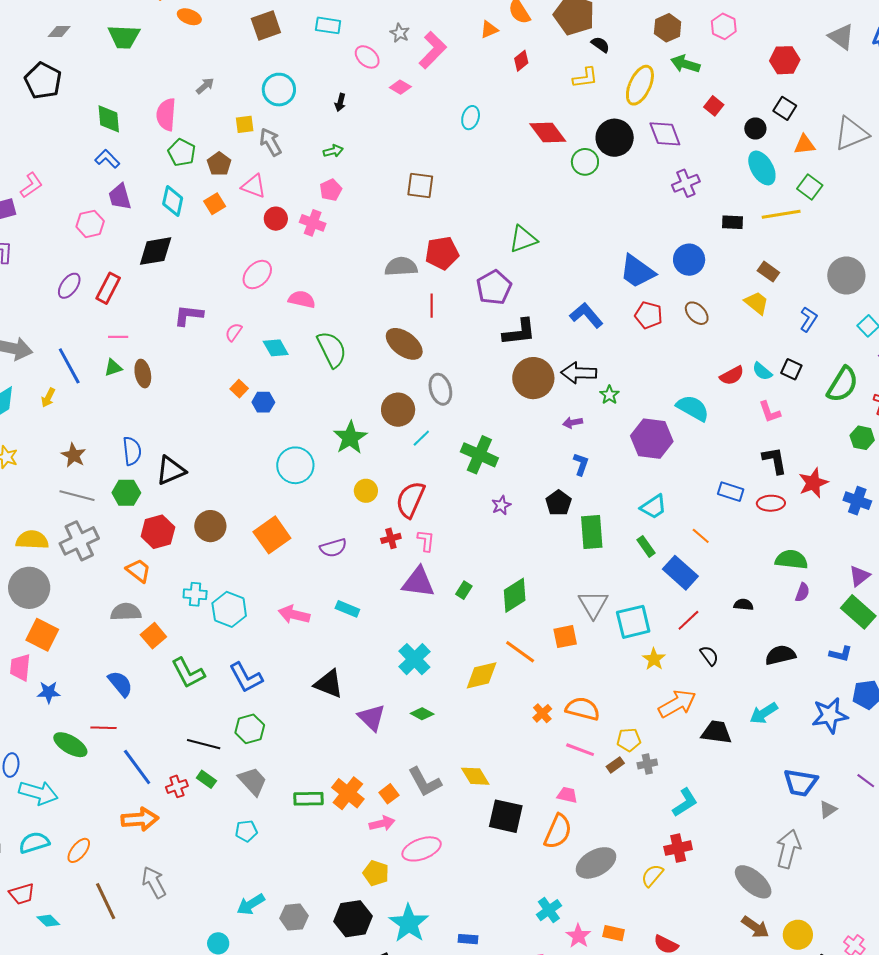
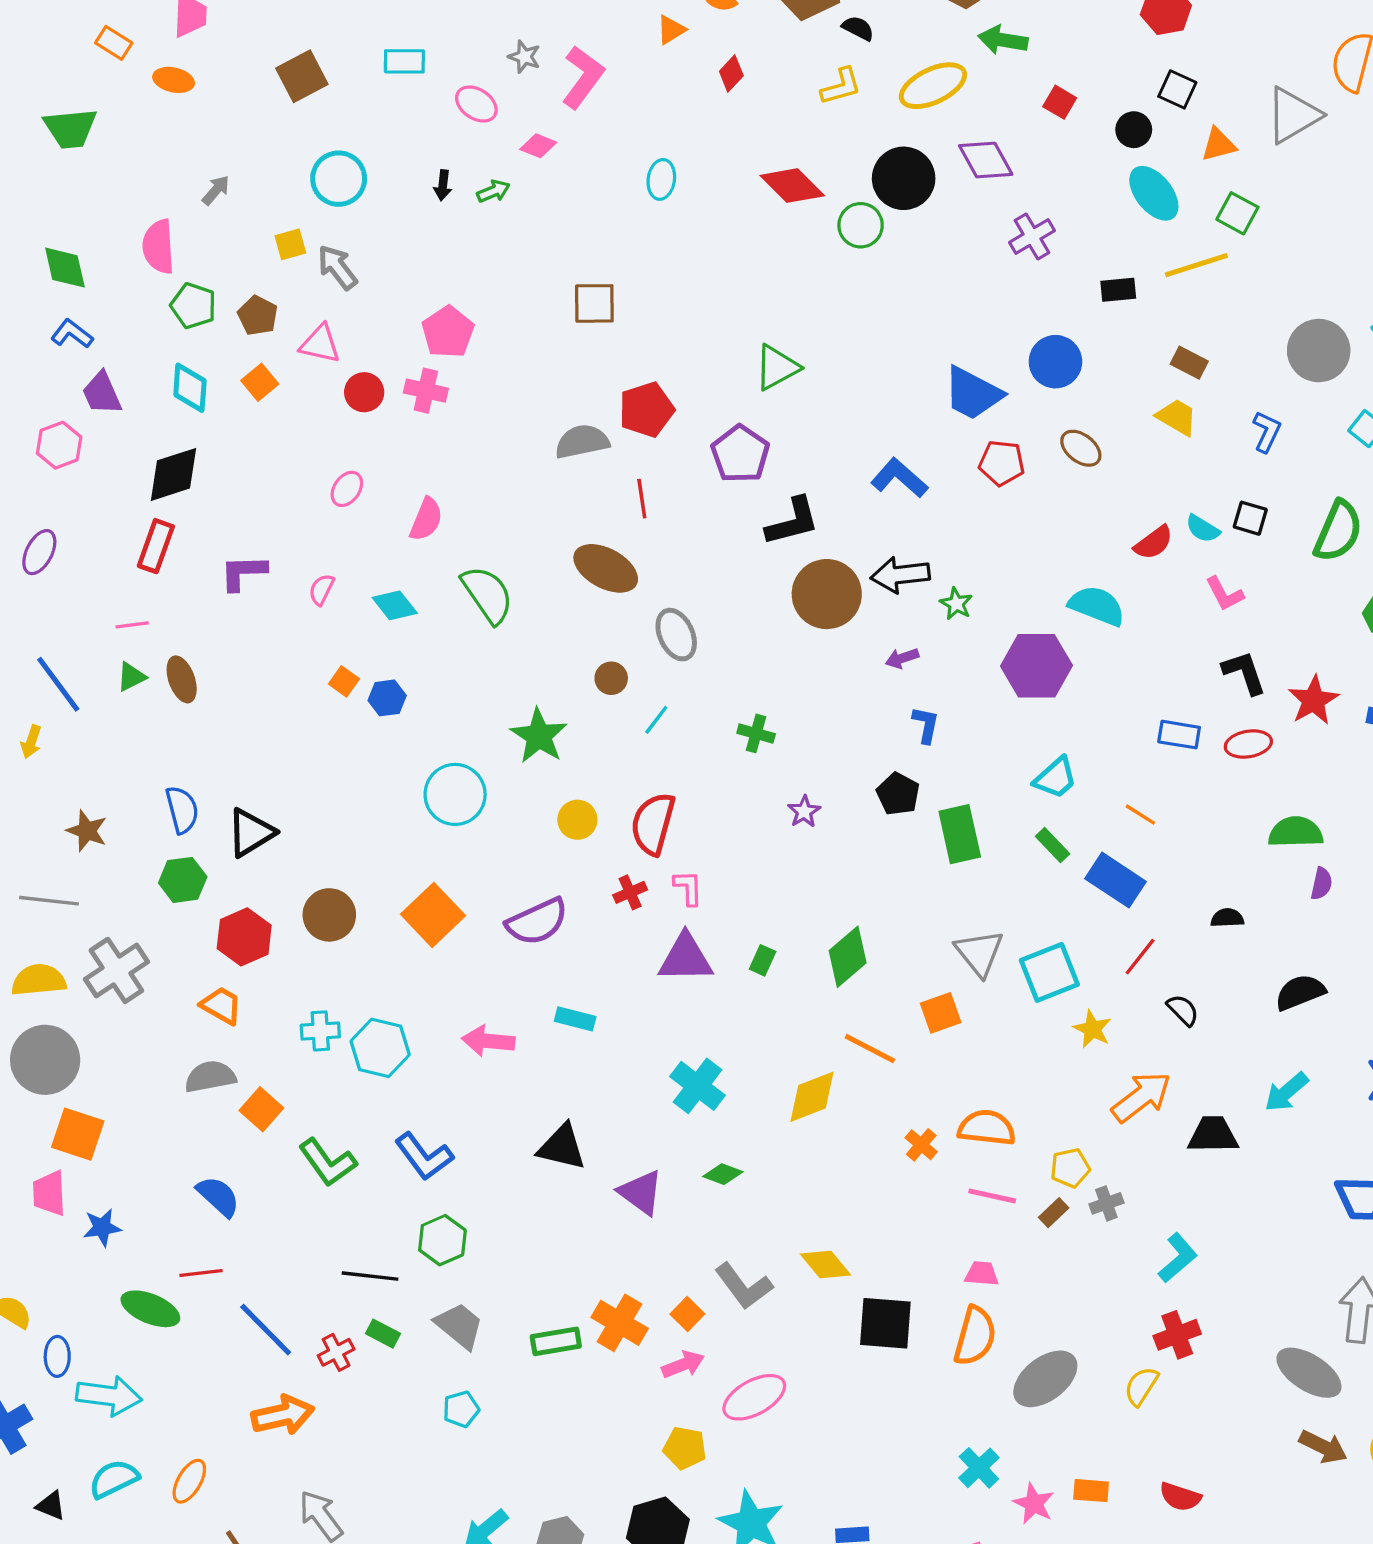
yellow ellipse: (640, 85) -> (933, 86), turned 48
green arrow: (333, 151) -> (493, 191), moved
pink pentagon: (331, 190) -> (448, 332), size x1.4
pink ellipse: (257, 275) -> (347, 489), size x0.7
red rectangle: (108, 288) -> (156, 546), moved
pink semicircle: (302, 299) -> (426, 519), turned 108
brown circle: (398, 410) -> (611, 678), size x0.6
green cross: (479, 455) -> (756, 733), size x0.6
gray line: (77, 496) -> (49, 901), moved
purple semicircle: (333, 548) -> (537, 922), size x1.4

